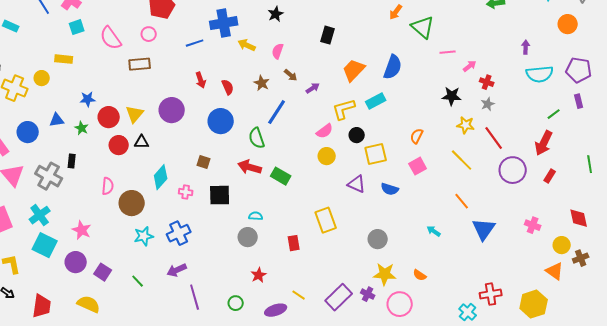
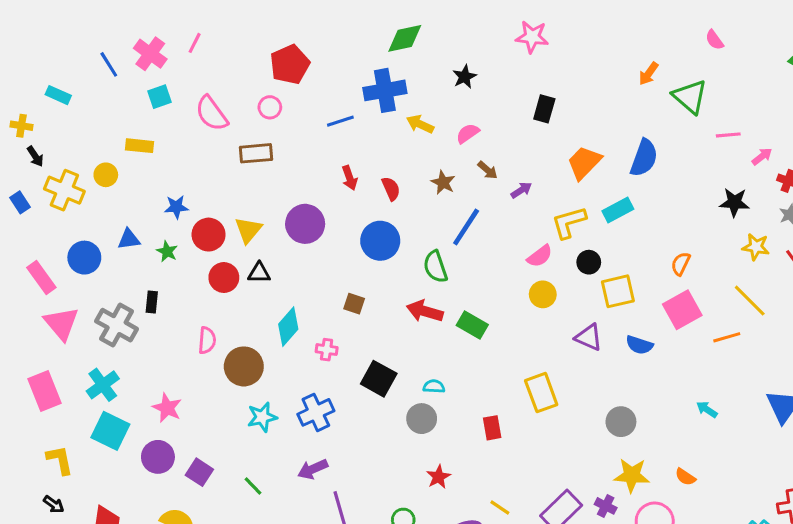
pink semicircle: (278, 51) -> (468, 133), turned 35
pink square: (418, 166) -> (682, 310), size x1.4
black square: (220, 195) -> (379, 379), moved, turned 30
orange line: (462, 201) -> (727, 337), moved, turned -66

